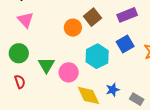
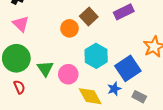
blue square: (125, 44) -> (128, 68), moved, size x1.4
green circle: (19, 53) -> (16, 58), size x1.4

